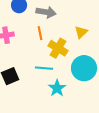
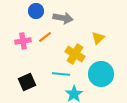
orange line: (40, 33) -> (45, 37), moved, turned 64

